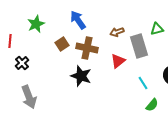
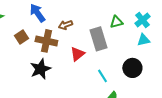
brown arrow: (117, 32) -> (65, 25), moved
black star: (81, 76) -> (40, 69), turned 30

